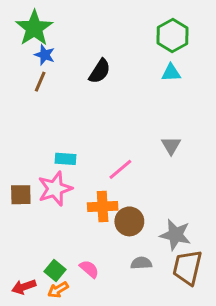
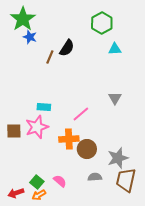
green hexagon: (172, 36) -> (102, 23), moved
brown line: (40, 82) -> (50, 57), moved
gray star: (175, 235) -> (118, 158), turned -30

